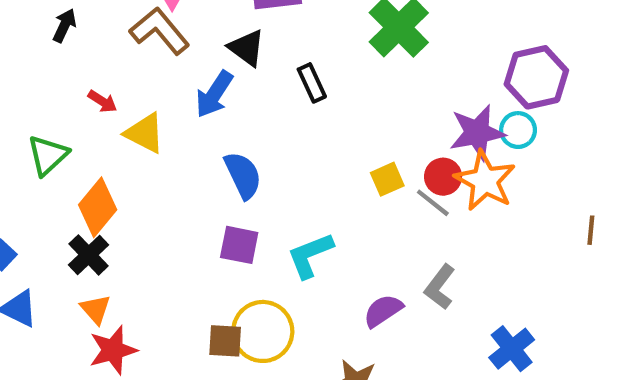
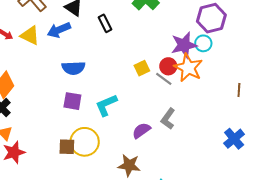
blue arrow: (214, 94) -> (59, 30), turned 35
yellow triangle: (145, 133) -> (30, 35), moved
blue semicircle: (243, 175) -> (73, 68), turned 115
blue cross: (512, 349) -> (234, 139), moved

